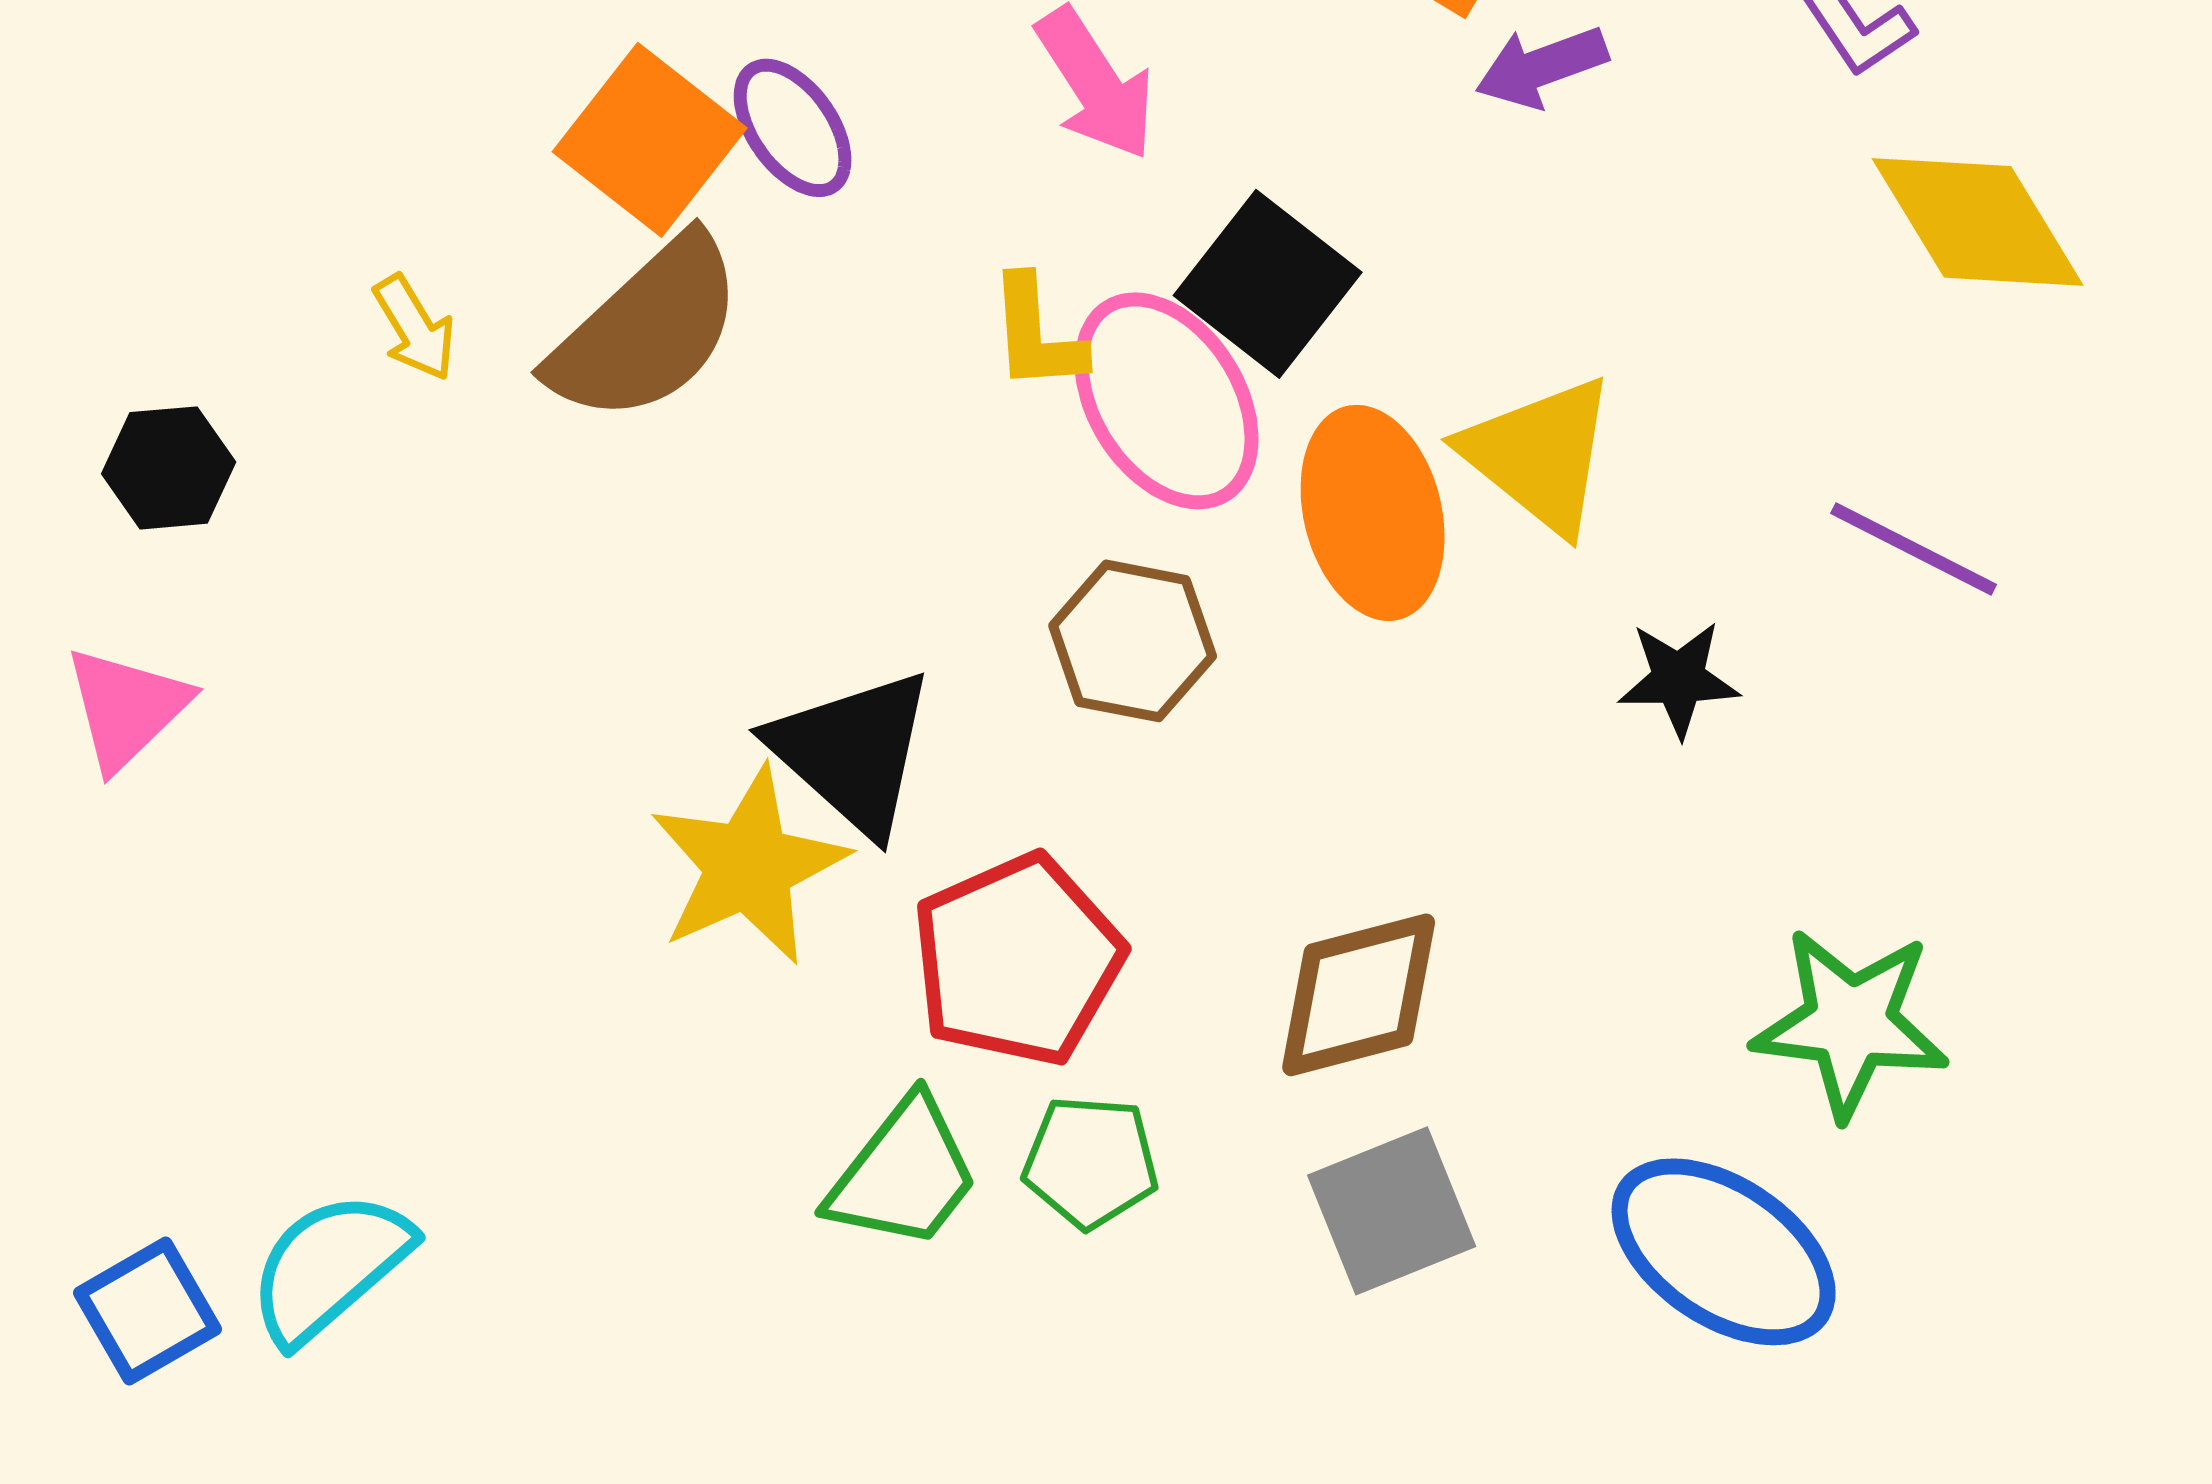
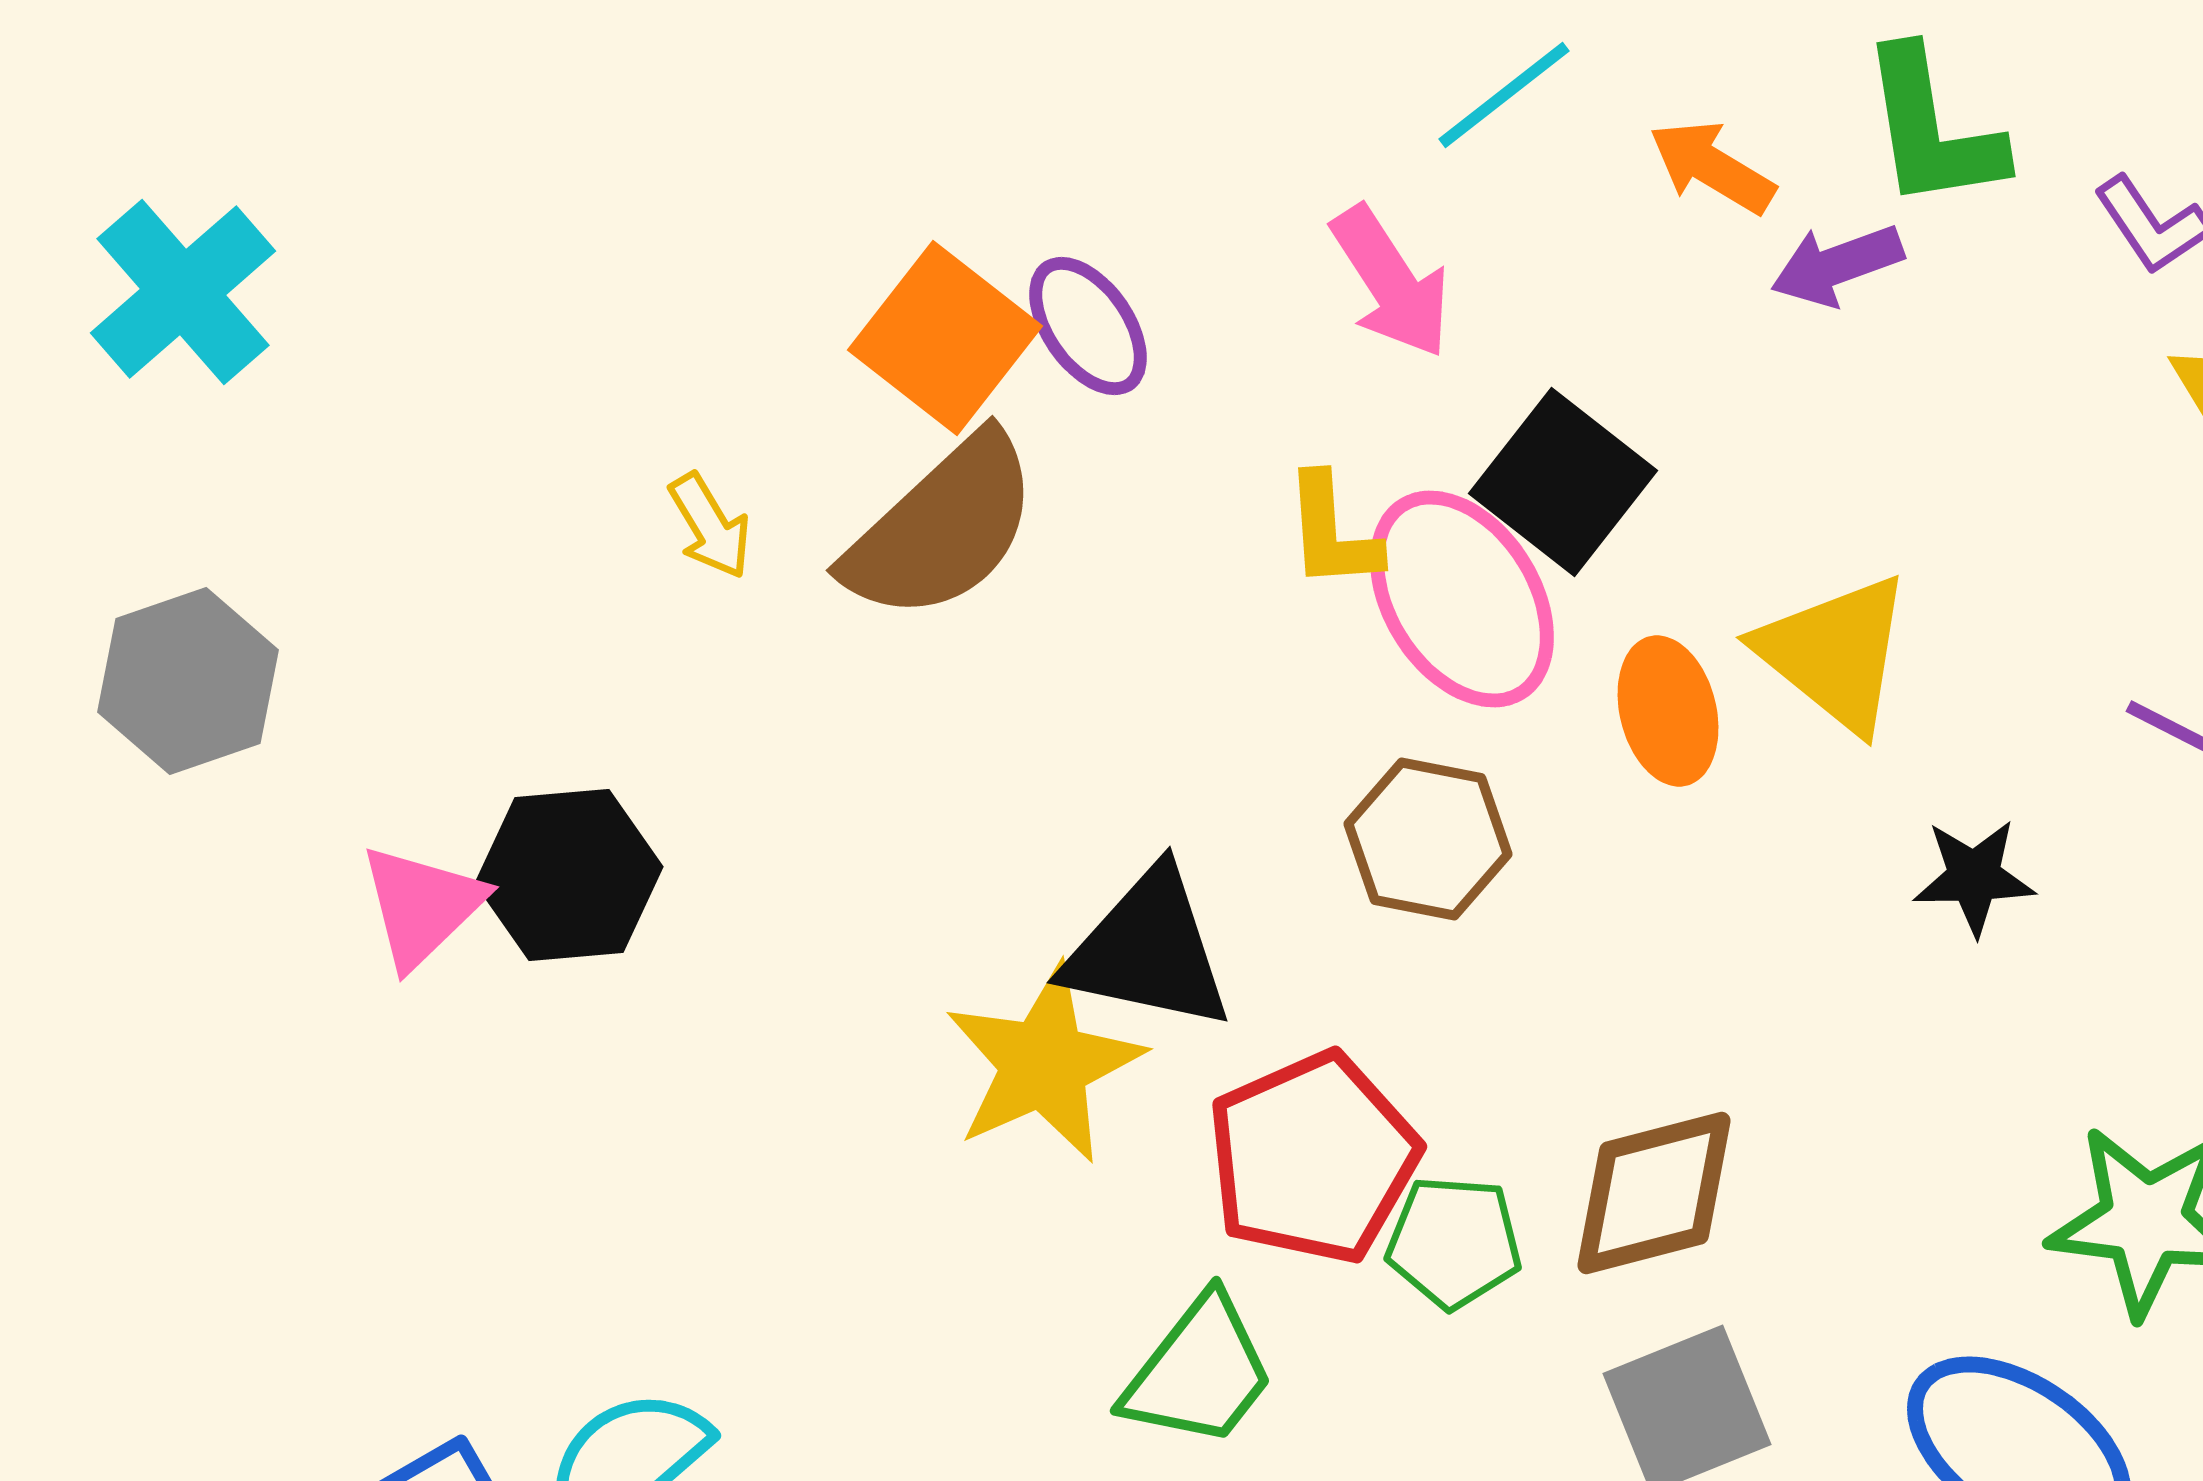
black hexagon: (169, 468) -> (569, 875), moved, size x1.4
orange ellipse: (1373, 513) -> (1668, 711), size x0.7
black triangle: (853, 752) -> (1148, 950), turned -30
green pentagon: (1091, 1162) -> (1454, 1242), moved

